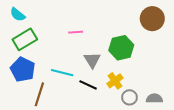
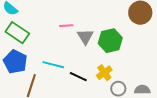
green rectangle: (25, 39) -> (17, 33), turned 65
gray triangle: (92, 60) -> (85, 37), moved

